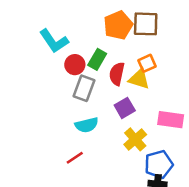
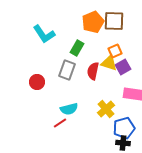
red circle: (75, 65) -> (37, 82), moved
red semicircle: (117, 74) -> (93, 71), moved
purple square: (125, 108) -> (123, 67), moved
cyan semicircle: (87, 125) -> (69, 109), moved

